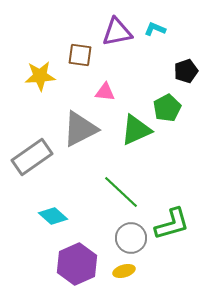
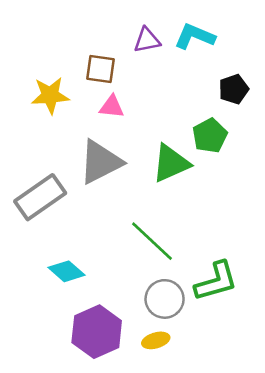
cyan L-shape: (155, 29) -> (195, 36), size x1.5
purple triangle: (117, 32) -> (147, 40), size x0.7
pink triangle: (105, 92) -> (112, 107), moved

